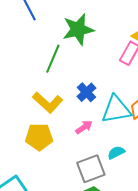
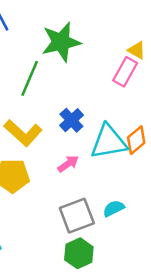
cyan semicircle: (116, 153) -> (114, 208), moved

